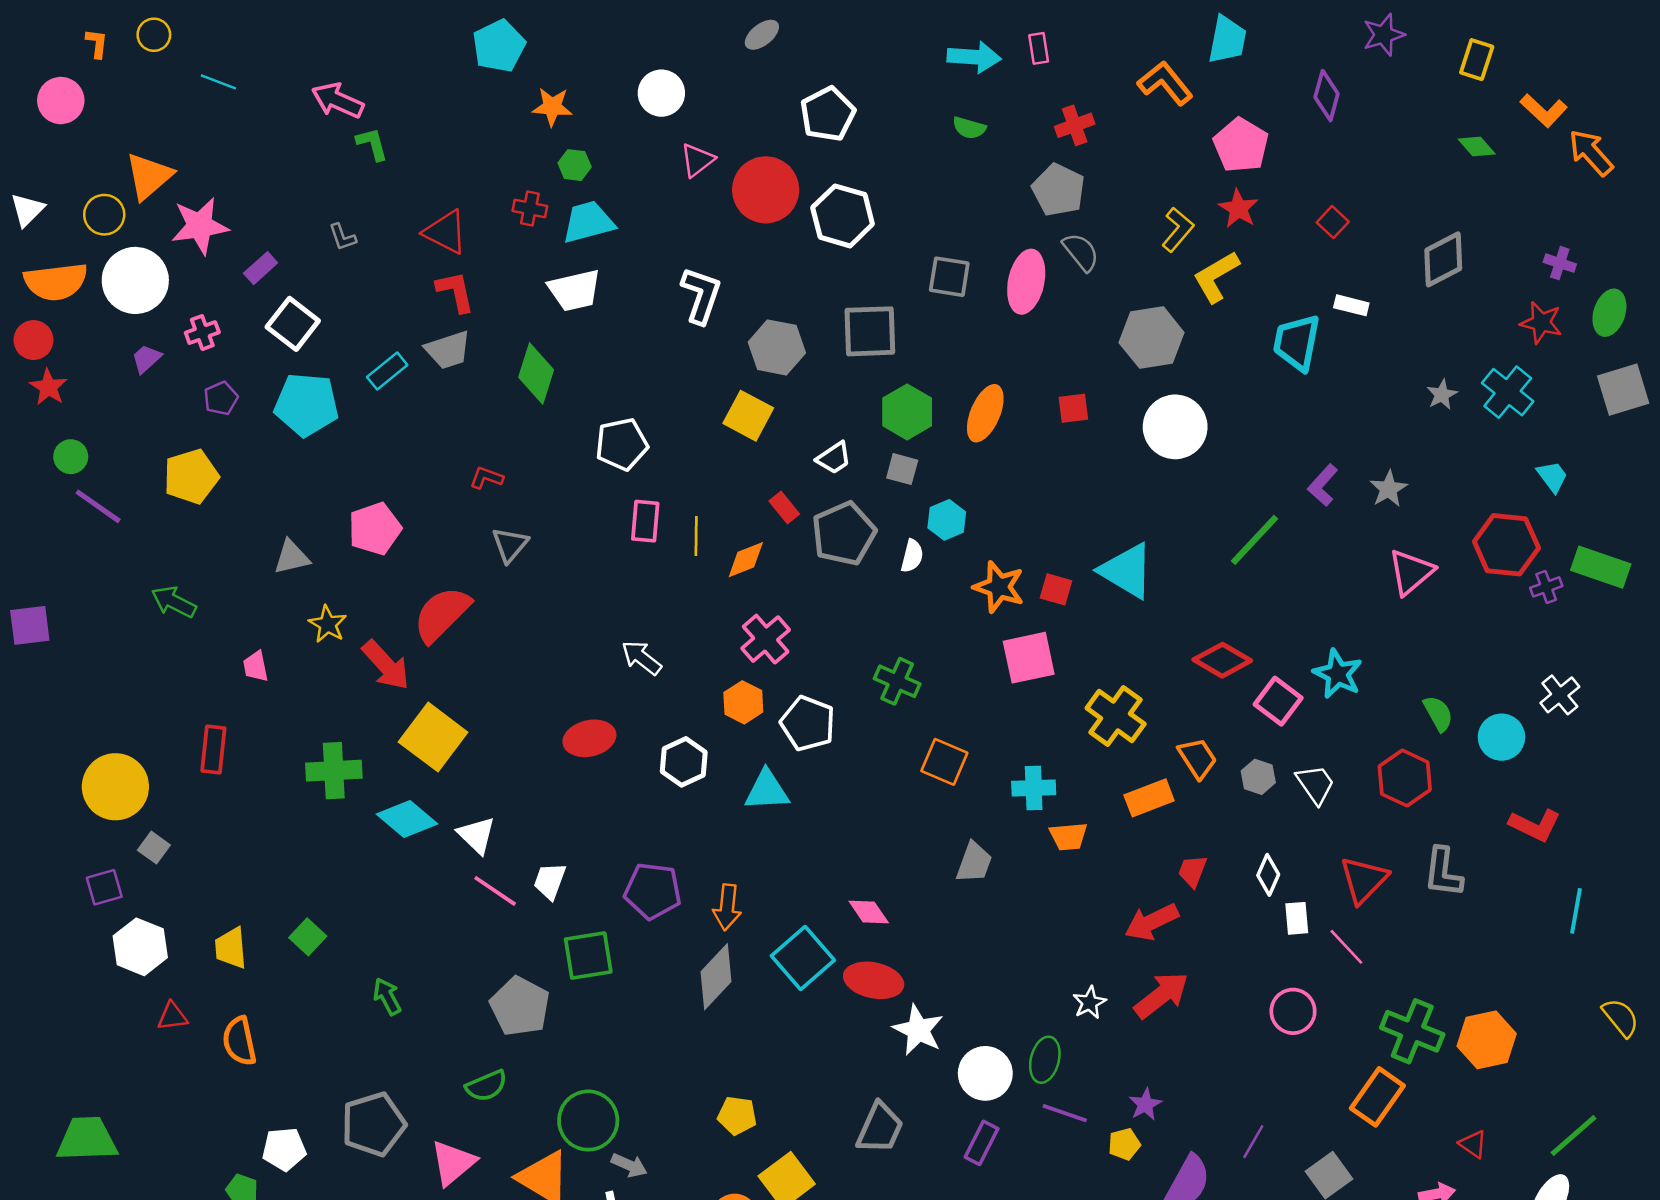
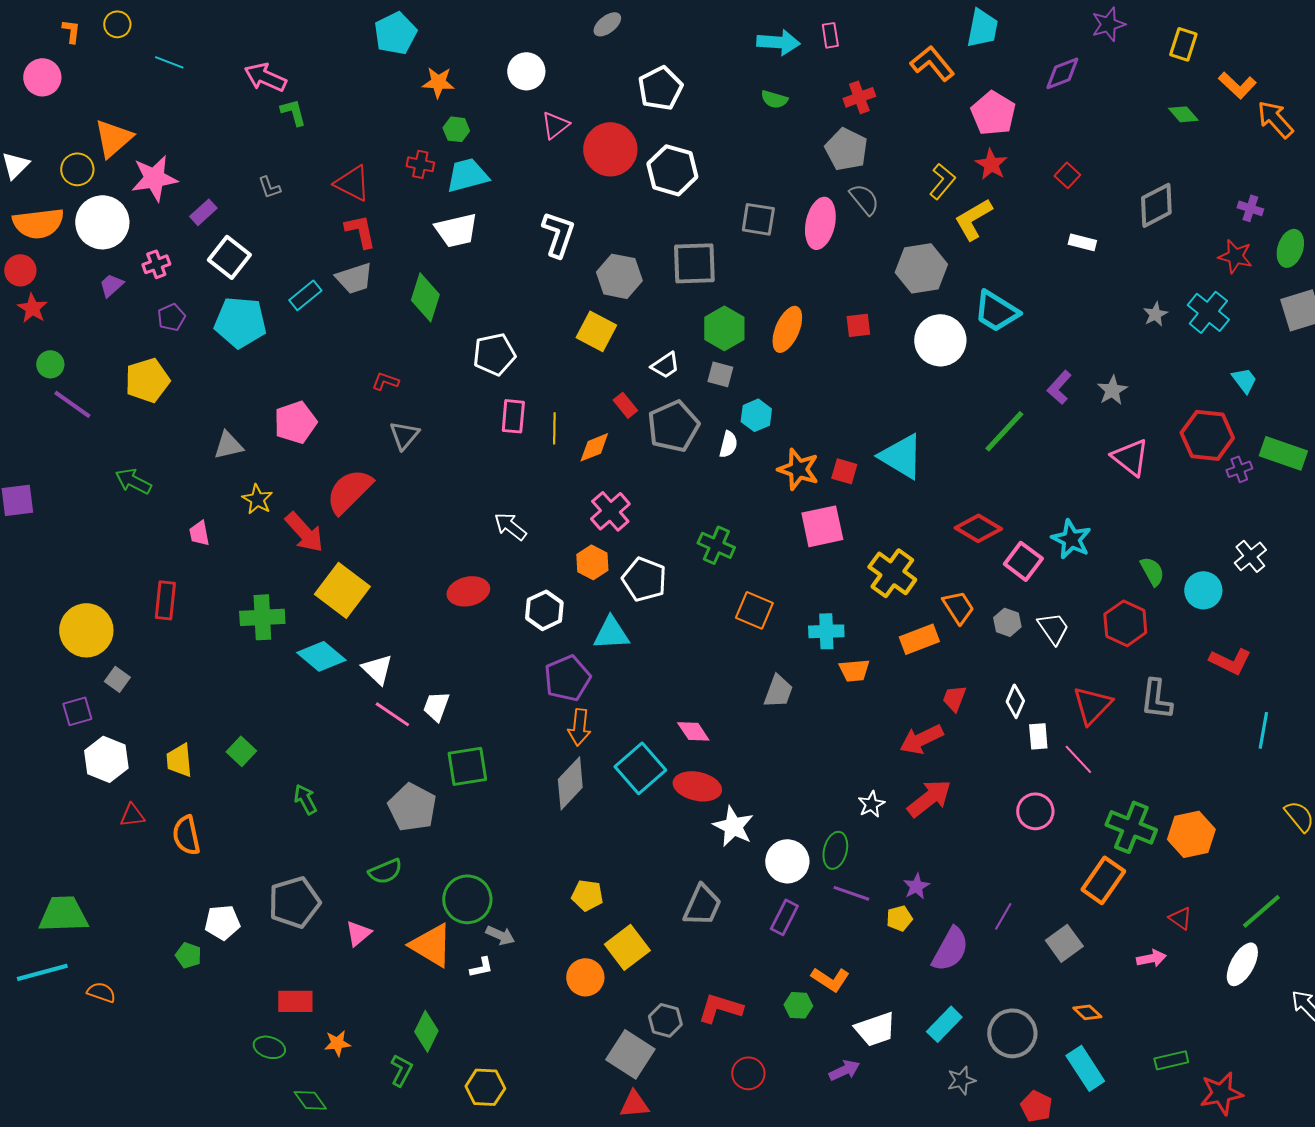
purple diamond: (1327, 96) -> (1062, 73), turned 54
cyan trapezoid: (1297, 342) -> (996, 311), moved, turned -69
pink triangle: (1411, 572) -> (1130, 457), turned -42
purple pentagon: (653, 891) -> (567, 678), moved, turned -30
pink triangle: (453, 1163) -> (358, 933), size x0.7

